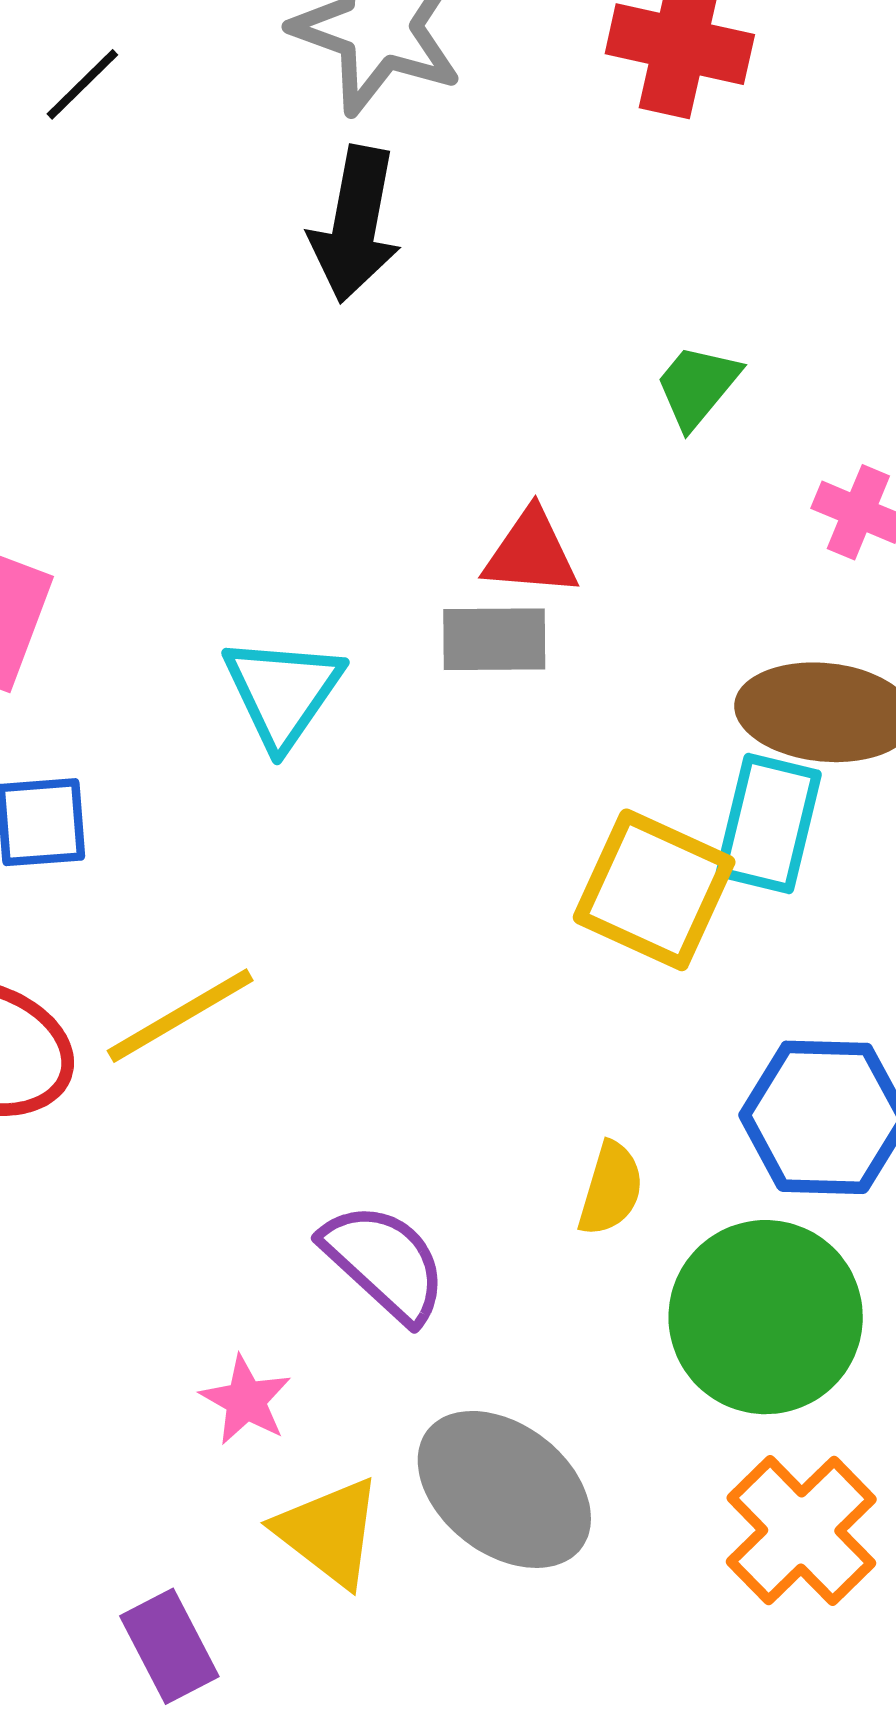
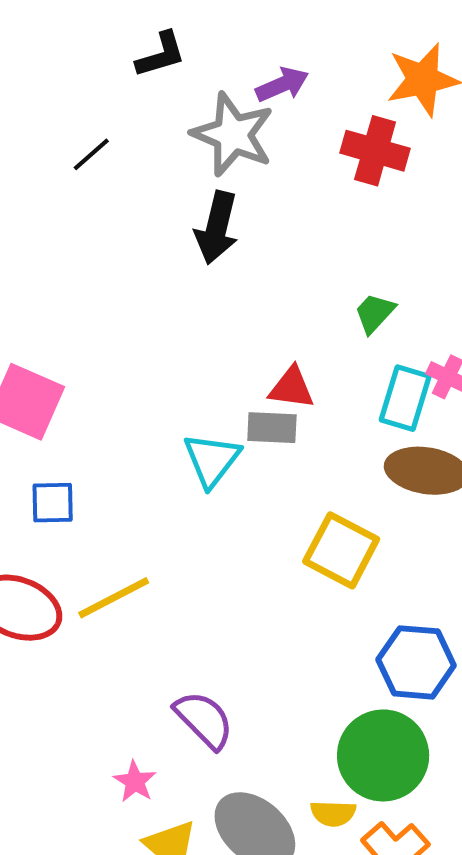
cyan triangle: (283, 692) -> (212, 460), moved
cyan rectangle: (769, 823) -> (405, 398), moved
yellow semicircle: (611, 1189) -> (333, 813), moved, turned 72

